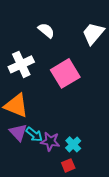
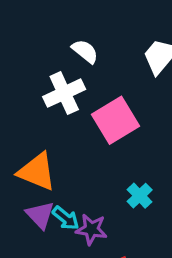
white cross: (21, 64) -> (64, 93), moved
cyan cross: (73, 144) -> (140, 196), moved

